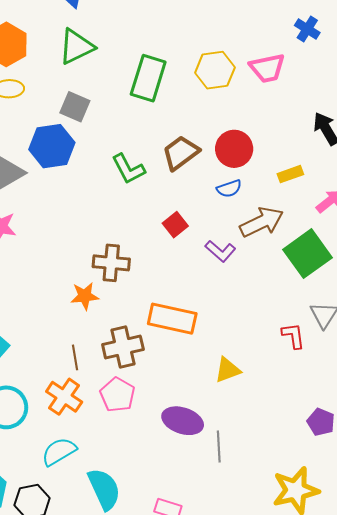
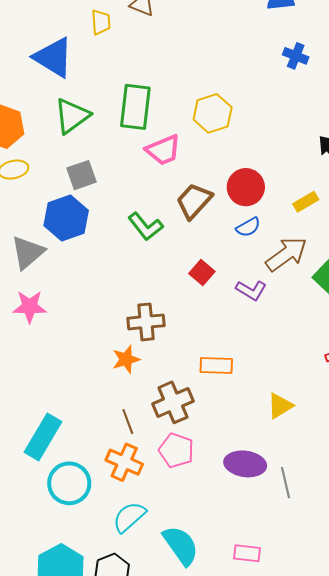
pink trapezoid: (267, 68) -> (163, 150), moved
green rectangle: (148, 78) -> (135, 107), moved
gray square: (75, 107) -> (82, 175), turned -32
orange rectangle: (172, 319) -> (216, 365), size x0.7

